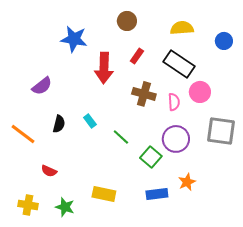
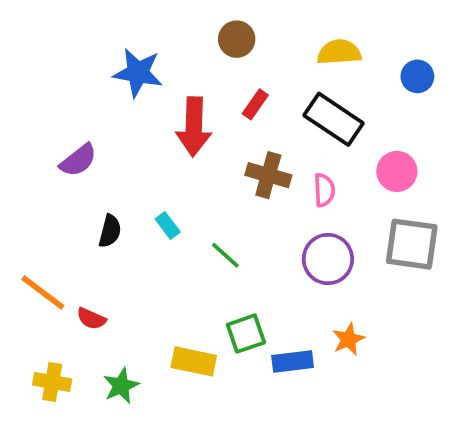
pink circle: (200, 92) -> (397, 171), moved
orange line: (23, 134) -> (43, 293), moved
green square: (151, 157) -> (246, 334), moved, turned 30
green star: (65, 207) -> (121, 386), turned 30

